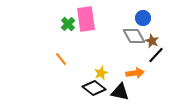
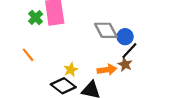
blue circle: (143, 18) -> (125, 37), moved
brown star: (152, 41) -> (125, 64), moved

